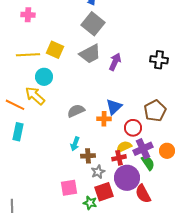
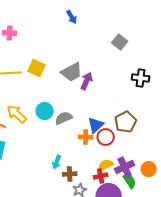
gray square: (93, 24) -> (120, 42), moved, size x0.7
purple arrow: (115, 62) -> (87, 81), moved
cyan circle: (44, 77) -> (45, 111), moved
gray semicircle: (76, 111) -> (64, 118), moved
brown pentagon: (155, 111) -> (126, 122), moved
red circle: (133, 128) -> (106, 137), moved

